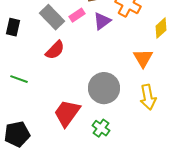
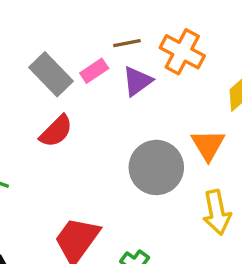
gray circle: (104, 88) -> (156, 167), moved

